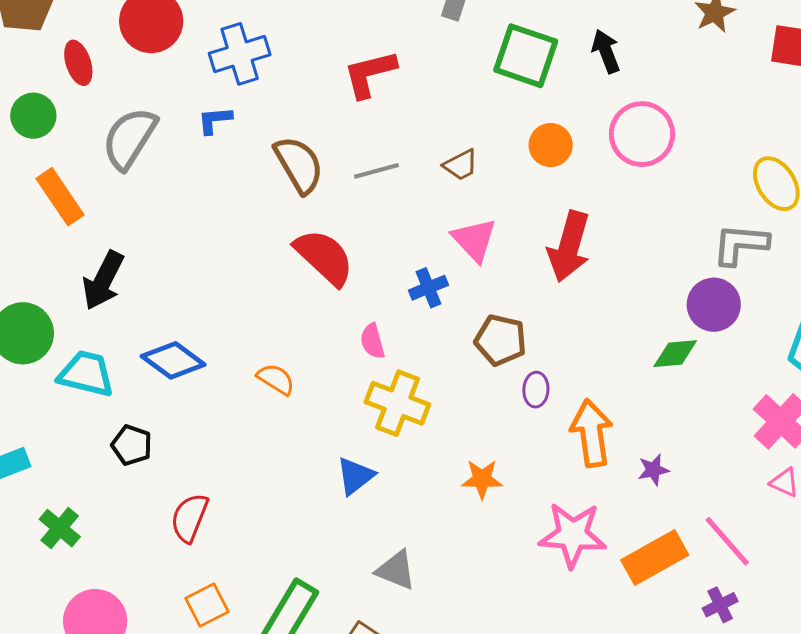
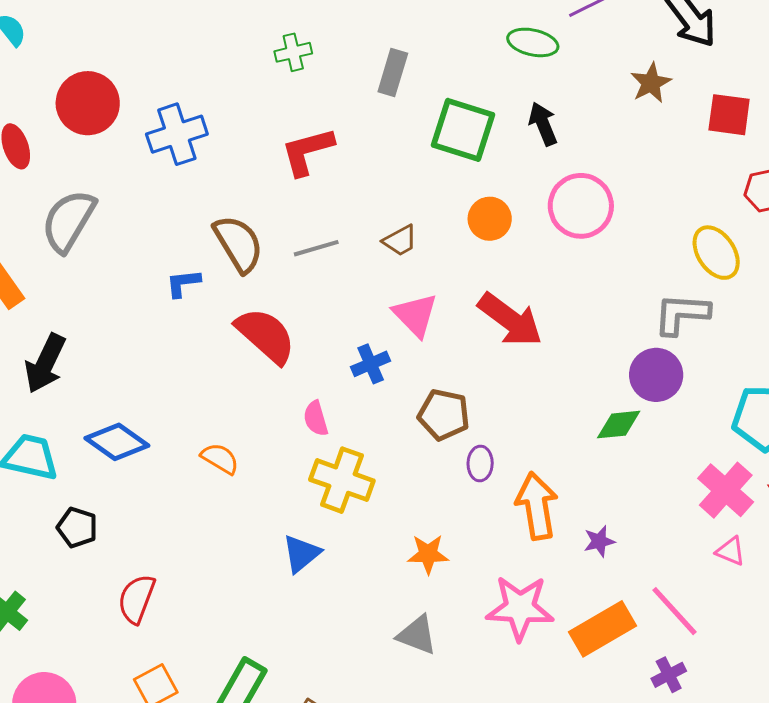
blue L-shape: (215, 120) -> (183, 283), moved
red arrow: (569, 246) -> (510, 320), turned -68
gray triangle: (396, 570) -> (417, 635), moved

